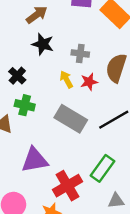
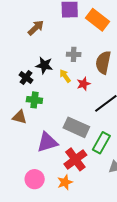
black star: (43, 44) -> (44, 65), moved
red star: (89, 82) -> (84, 84), moved
gray rectangle: (71, 119) -> (76, 127), moved

